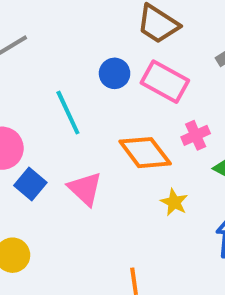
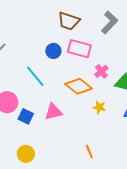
pink triangle: (85, 189) -> (53, 112), turned -42

